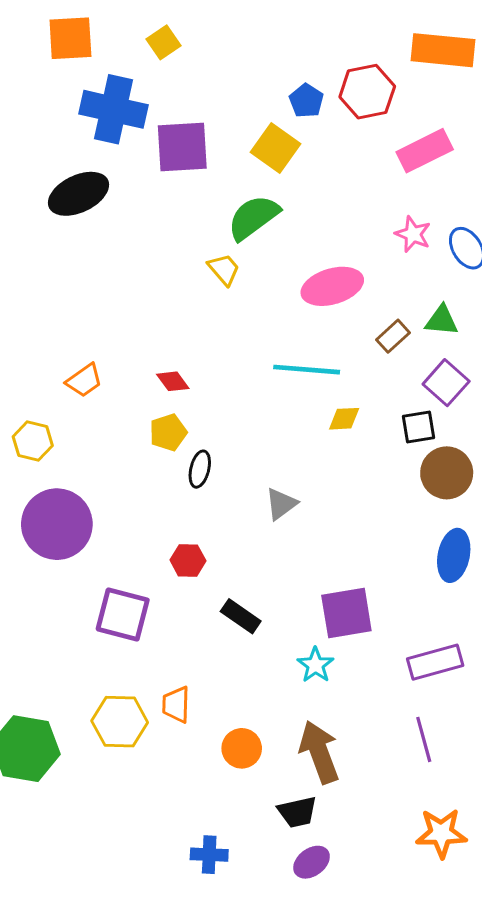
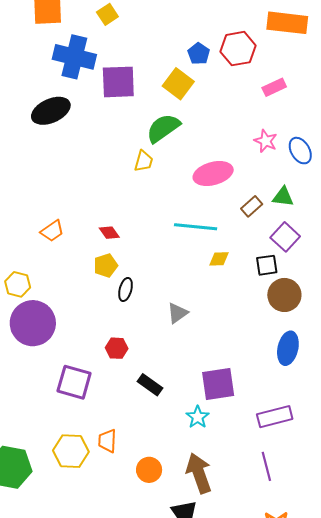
pink rectangle: (425, 151) -> (274, 87), size x0.7
yellow trapezoid: (224, 269) -> (144, 161), turned 55
yellow hexagon: (33, 441) -> (18, 284), moved

